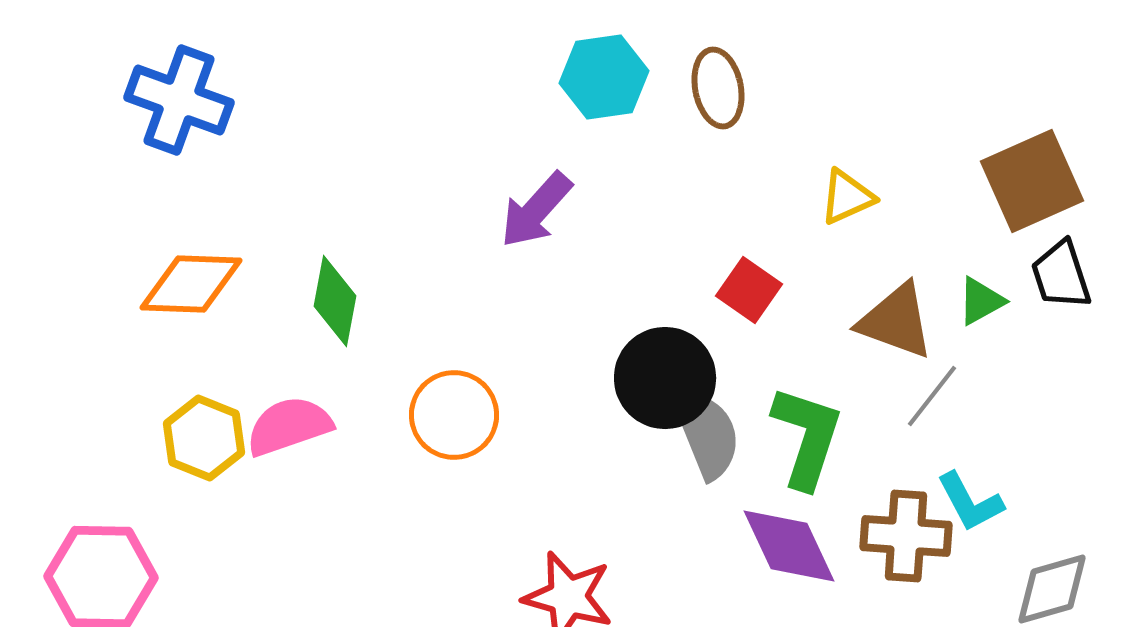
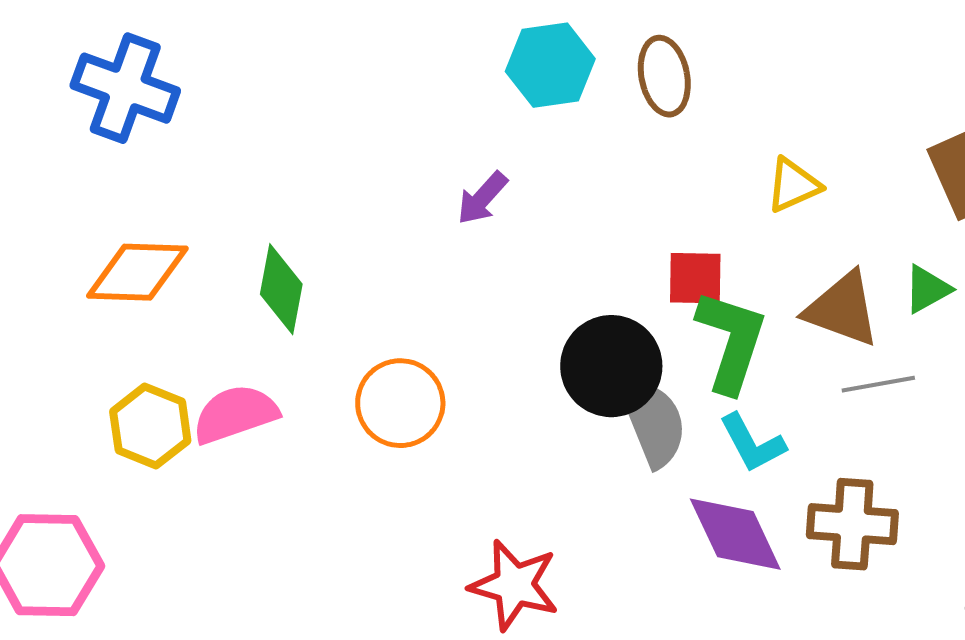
purple arrow: (536, 210) -> (482, 198), size x0.7
red square: (749, 290) -> (695, 278), turned -34
gray line: (932, 396) -> (878, 384), turned 42
green L-shape: (807, 437) -> (731, 341), moved
cyan L-shape: (970, 502) -> (752, 443), moved

